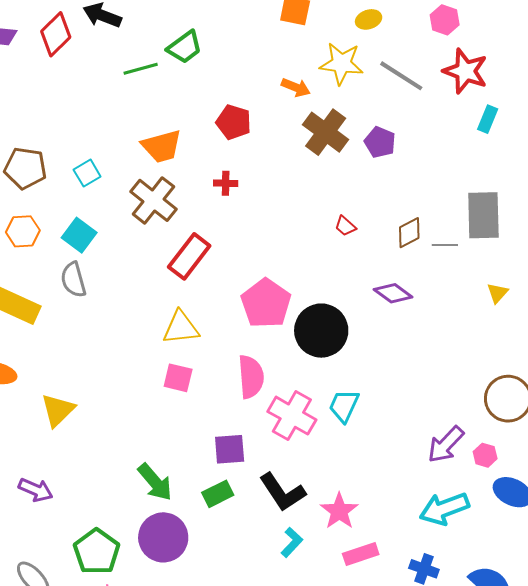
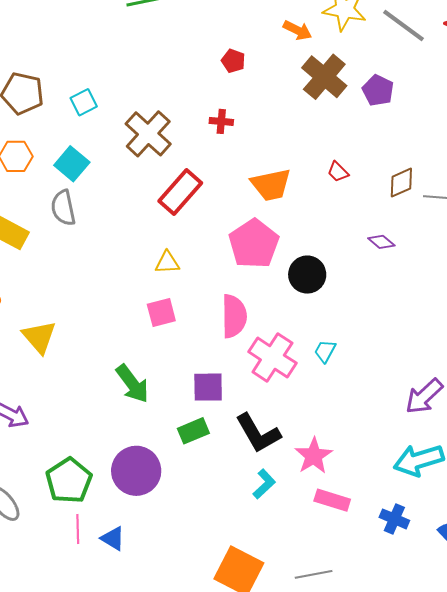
red pentagon: (234, 122) -> (233, 61), size x0.7
orange trapezoid: (162, 146) -> (271, 185), moved
purple diamond: (393, 293) -> (381, 242), size x0.7
yellow triangle: (181, 328) -> (167, 263), size x0.7
black circle: (321, 331) -> (307, 275), size x0.7
pink square: (178, 378) -> (161, 312), turned -32
cyan trapezoid: (344, 406) -> (325, 351), size x0.7
yellow triangle: (58, 410) -> (39, 337), turned -30
green arrow: (155, 482) -> (132, 384), moved
pink rectangle: (361, 554) -> (332, 500), turned 32

